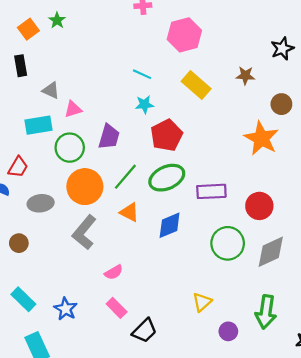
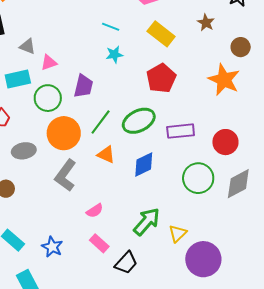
brown star: (245, 76) -> (206, 23), turned 30
red pentagon: (167, 135) -> (161, 78), moved
green arrow: (266, 312) -> (147, 222), moved, turned -144
purple circle: (228, 331) -> (203, 259), size x2.0

